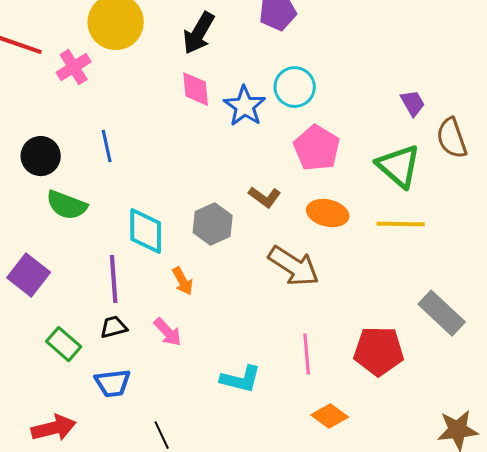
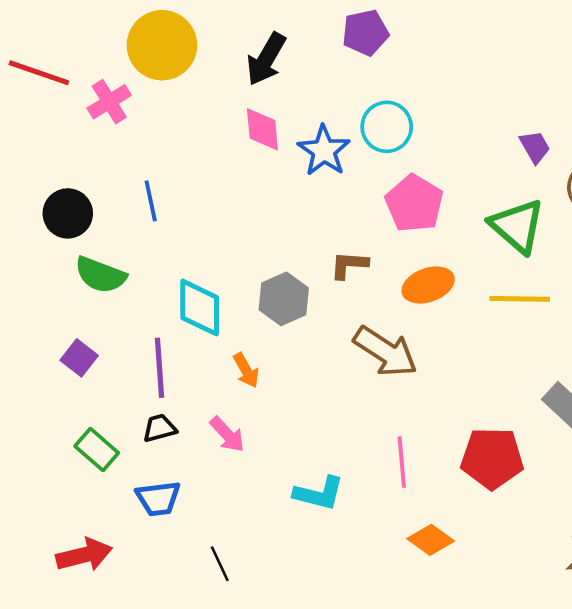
brown L-shape: (265, 197) -> (349, 265), turned 148
orange ellipse: (328, 213) -> (428, 285), turned -33
purple square: (29, 275) -> (79, 358), moved, size x0.7

